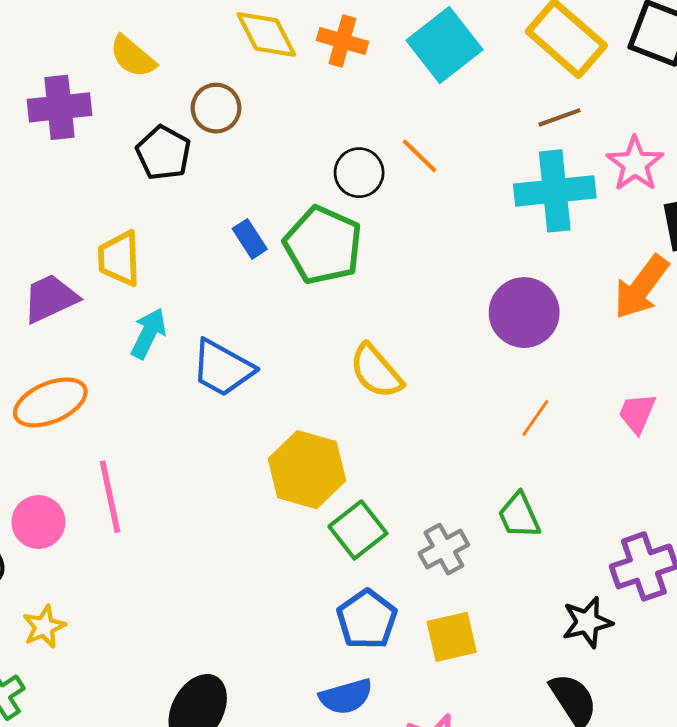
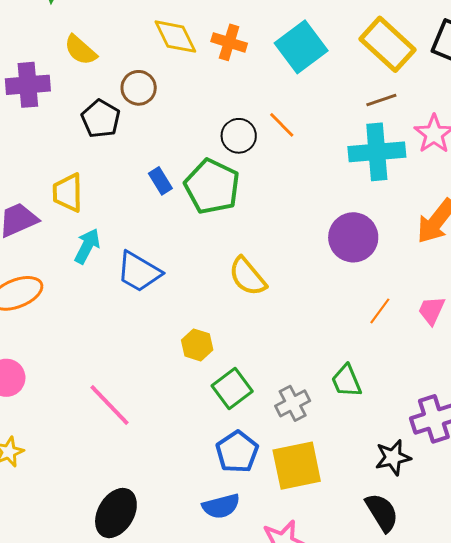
orange line: (535, 418) -> (380, 311), moved
yellow hexagon: (307, 470) -> (197, 345), size x0.6
pink line: (110, 497) -> (110, 405), moved, turned -33
yellow square: (452, 637) -> (297, 466), size x1.4

